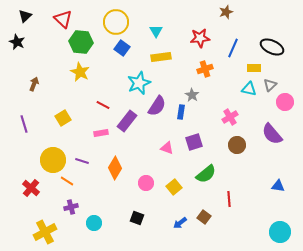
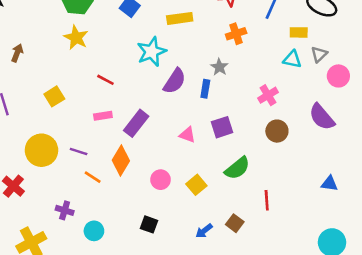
purple rectangle: (127, 121) -> (136, 123), moved
orange line: (67, 181) -> (93, 177), moved
purple cross: (71, 207) -> (65, 210), turned 32

